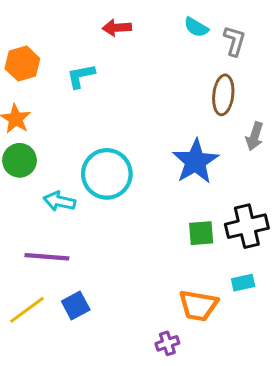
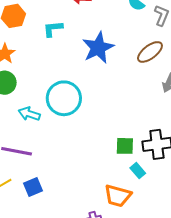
brown ellipse: (223, 95) -> (150, 52), turned 40
blue star: (195, 161) -> (98, 48), moved
cyan rectangle: (243, 283) -> (138, 171), moved, turned 56

